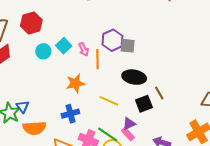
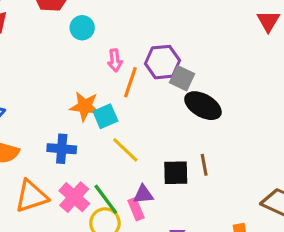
cyan square: (64, 46) -> (105, 116), moved
cyan circle: (43, 51) -> (82, 28), moved
black ellipse: (134, 77) -> (203, 106), moved

